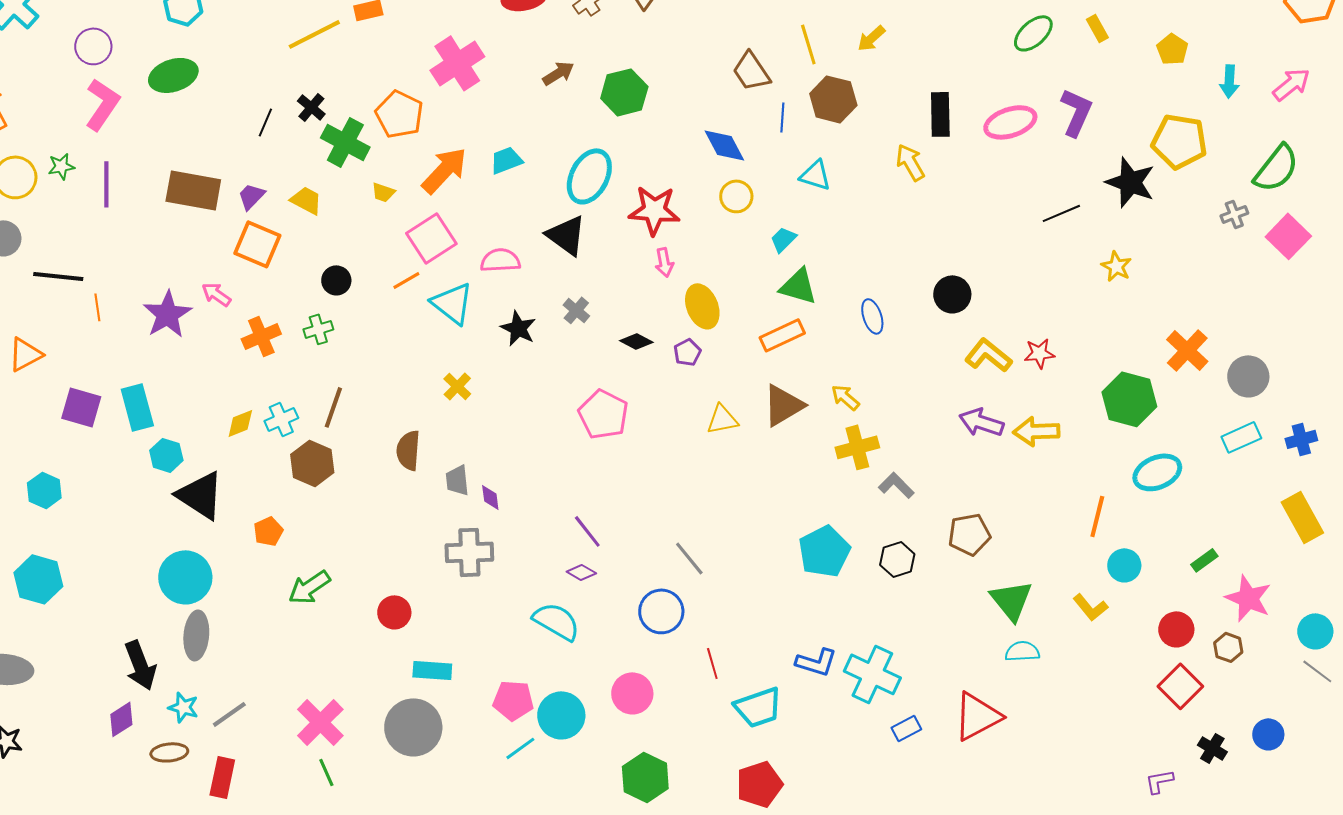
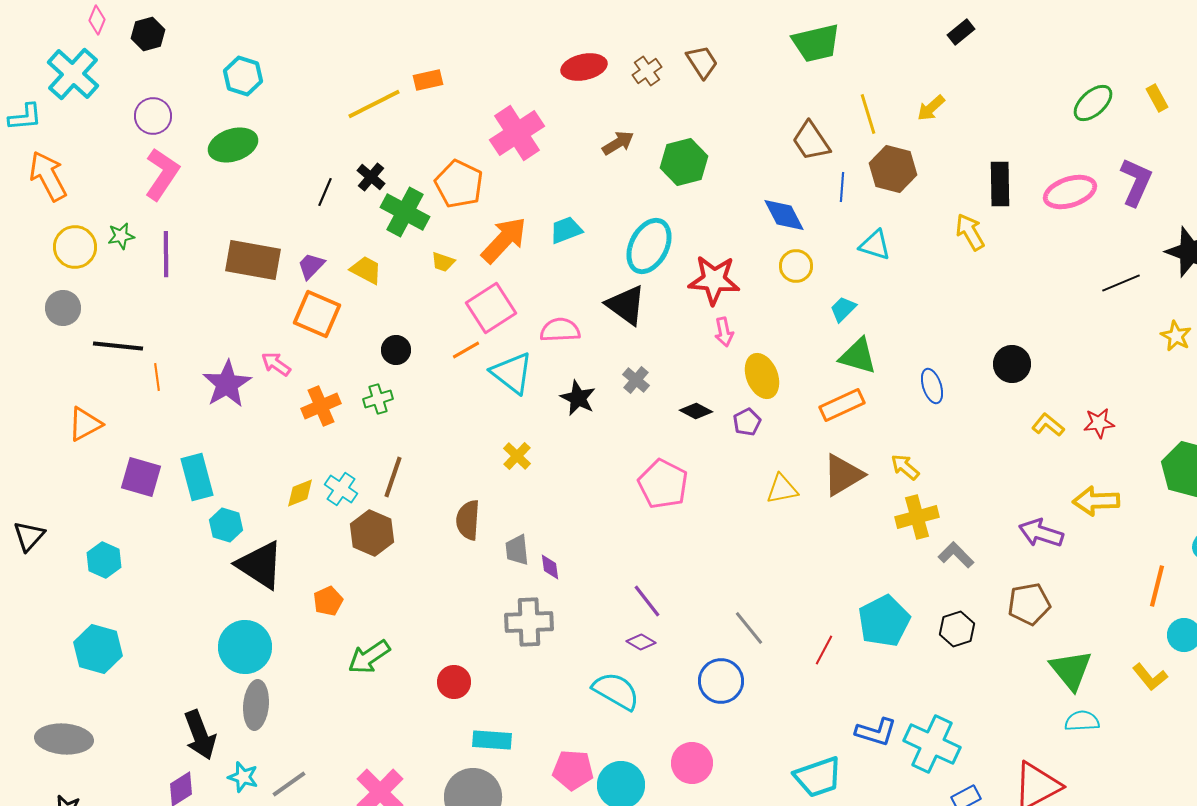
yellow L-shape: (988, 355) -> (1048, 425), size x0.7
cyan cross: (281, 419) -> (341, 489), turned -32
purple arrow: (981, 422) -> (1041, 533), moved
red line: (712, 663) -> (824, 650), moved, turned 44

